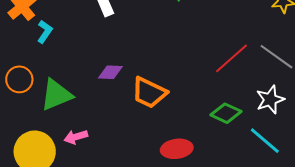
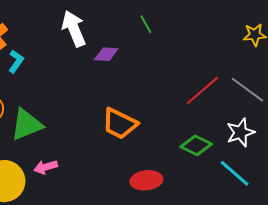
purple diamond: (110, 72) -> (106, 54), moved

